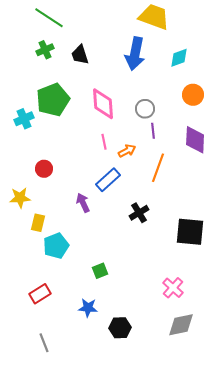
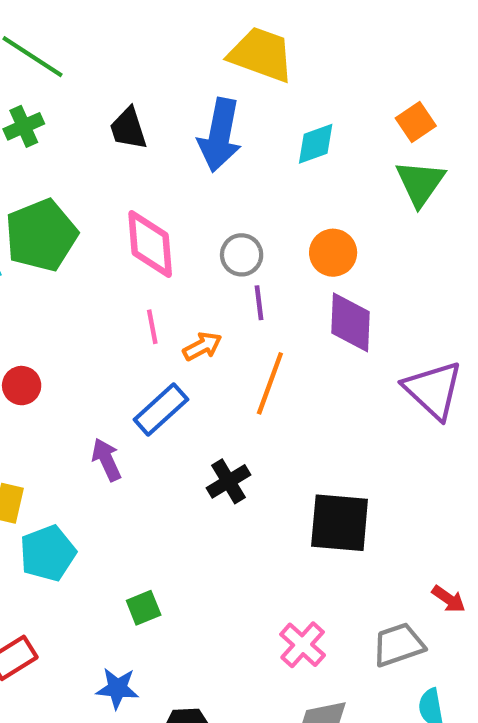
black trapezoid: (80, 55) -> (128, 129), moved
orange circle: (193, 95) -> (333, 253), moved

